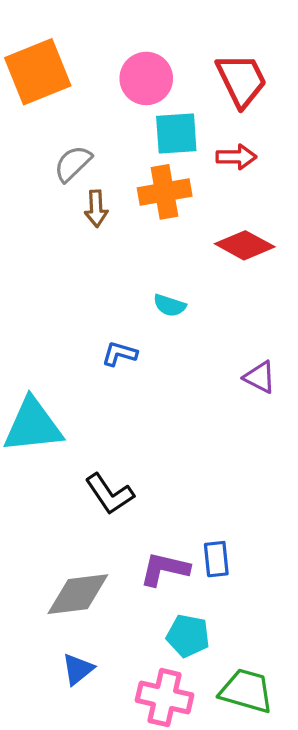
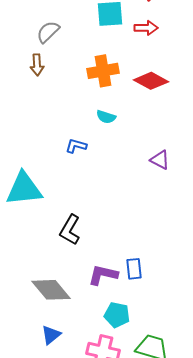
orange cross: (165, 192) -> (103, 71), moved
brown arrow: (96, 209) -> (37, 65), moved
black L-shape: (110, 494) -> (70, 230), turned 64
gray diamond: (78, 594) -> (51, 290), turned 57

